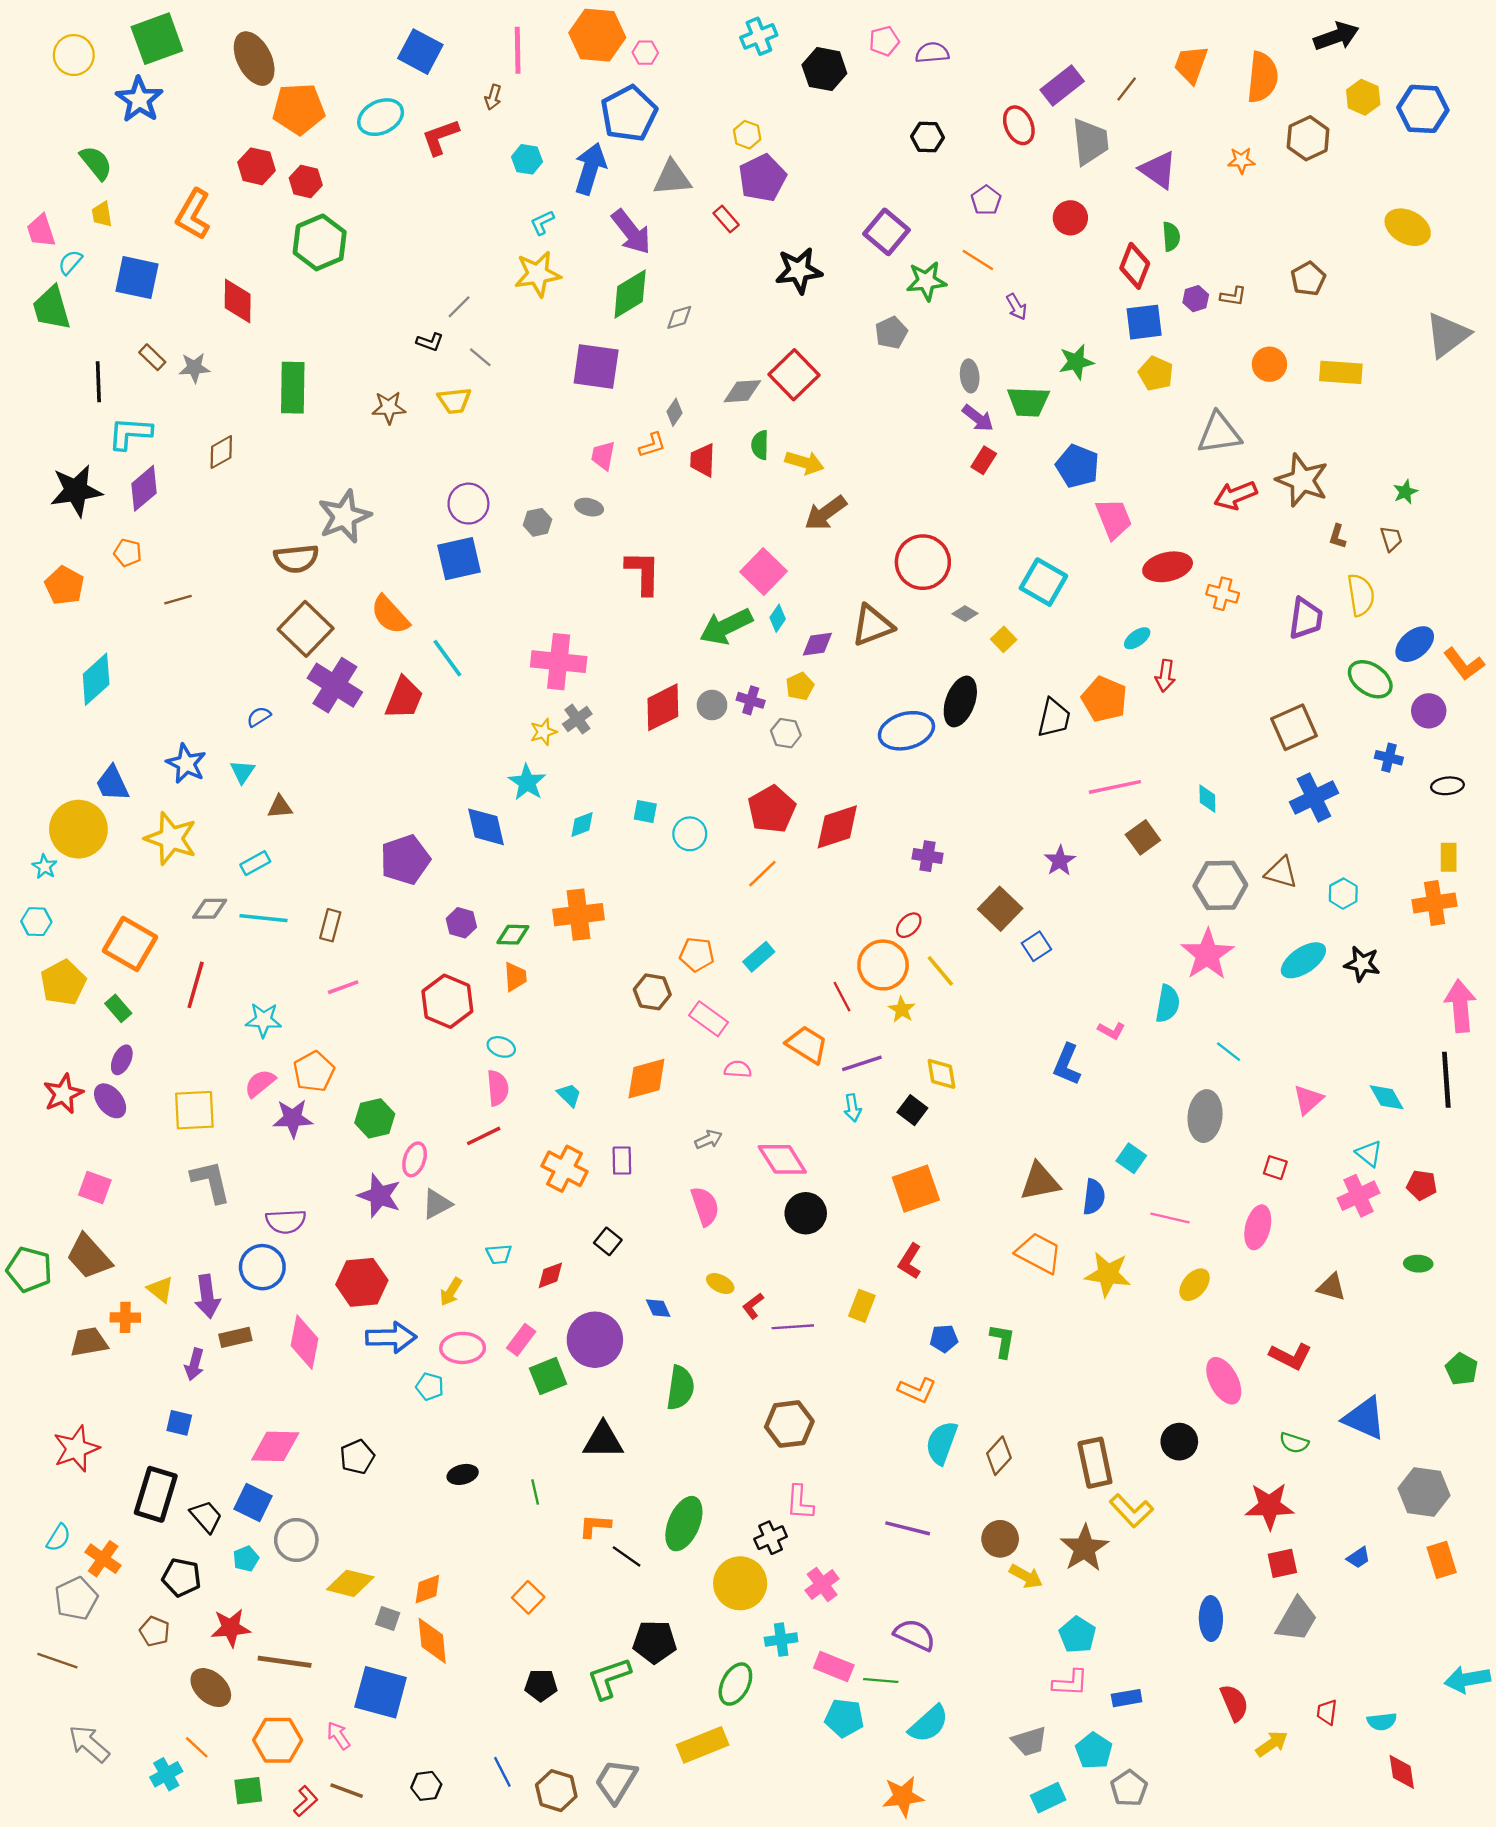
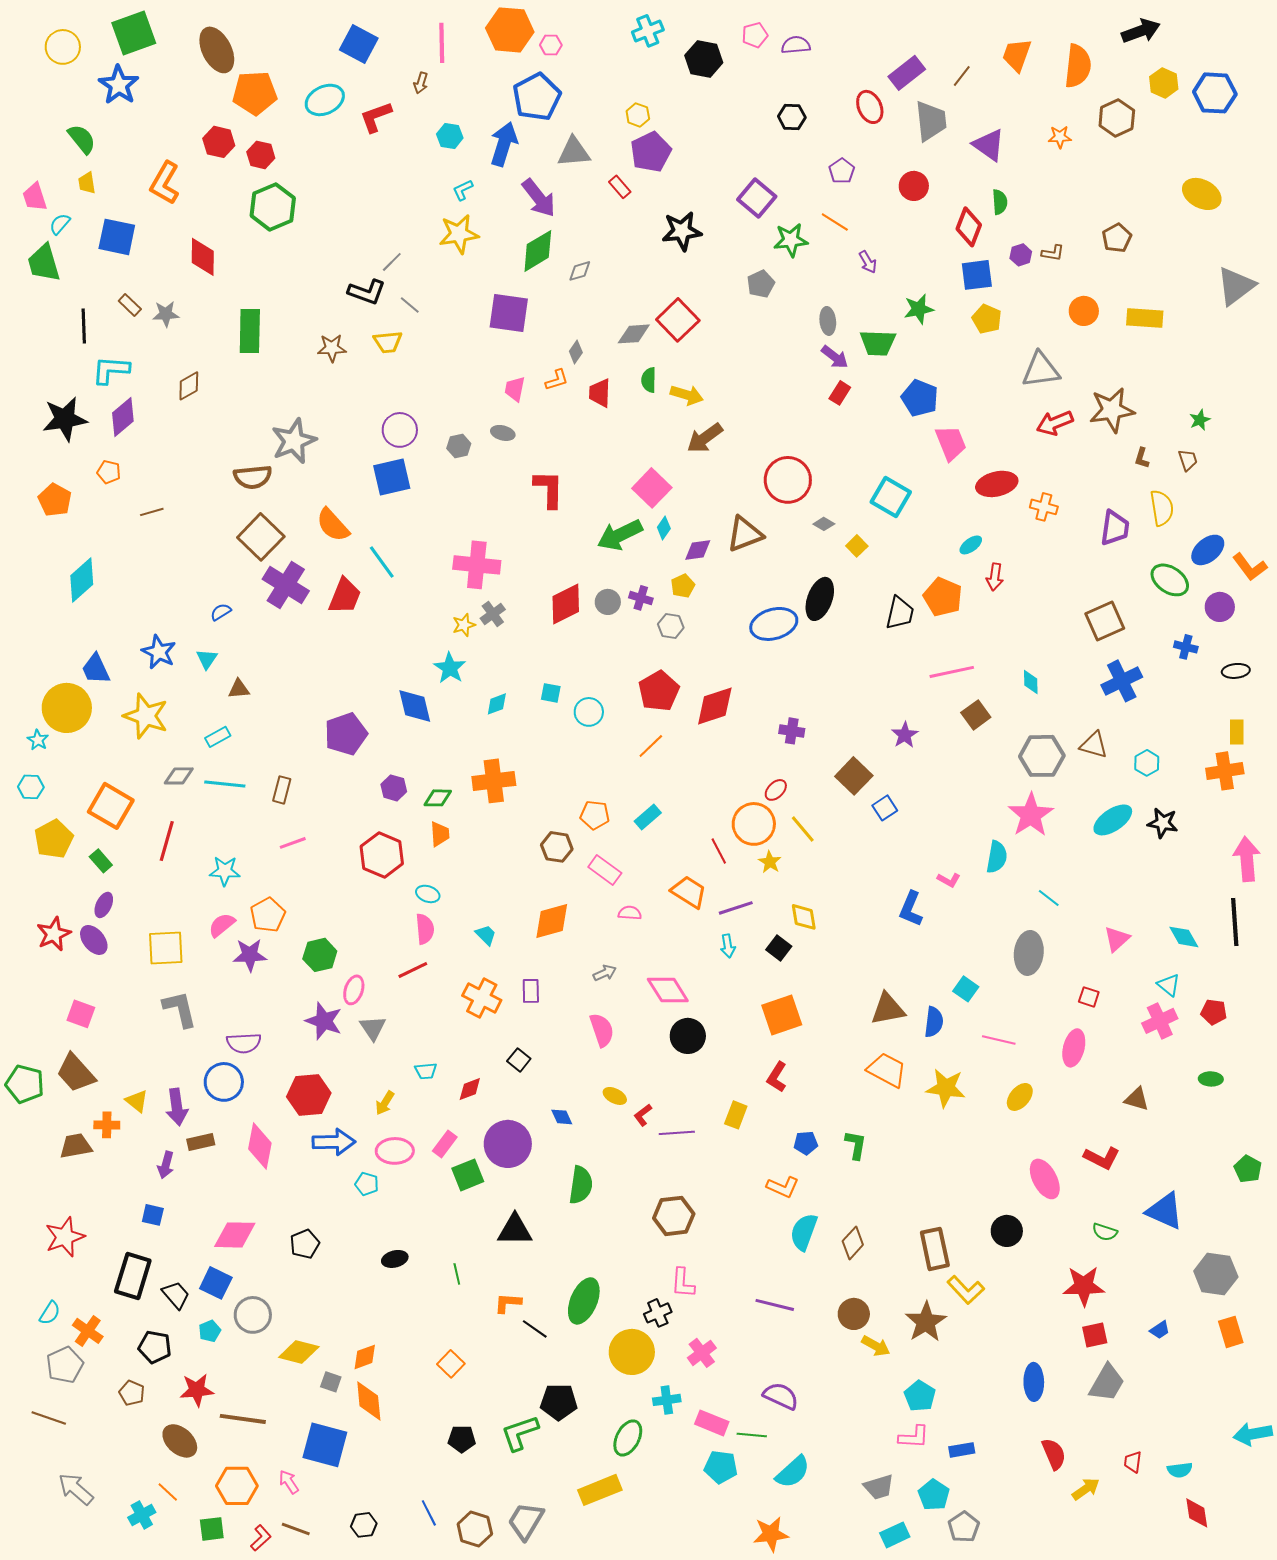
black L-shape: (430, 342) -> (367, 292), size x1.6
brown star: (1302, 480) -> (1112, 410), turned -30
gray triangle: (437, 1204) -> (373, 1028), turned -36

